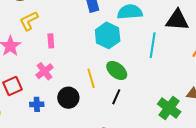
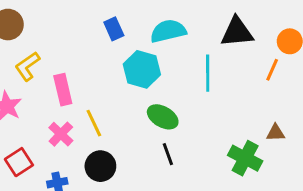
pink rectangle: (51, 41) -> (63, 90), size x1.5
yellow line: (91, 78) -> (94, 123), moved
black line: (116, 97) -> (168, 154), turned -35

